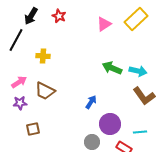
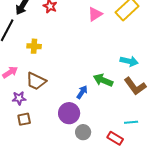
green arrow: (112, 68) -> (103, 80), moved
purple star: (20, 103) -> (19, 98), moved
purple circle: (110, 124) -> (69, 113), moved

